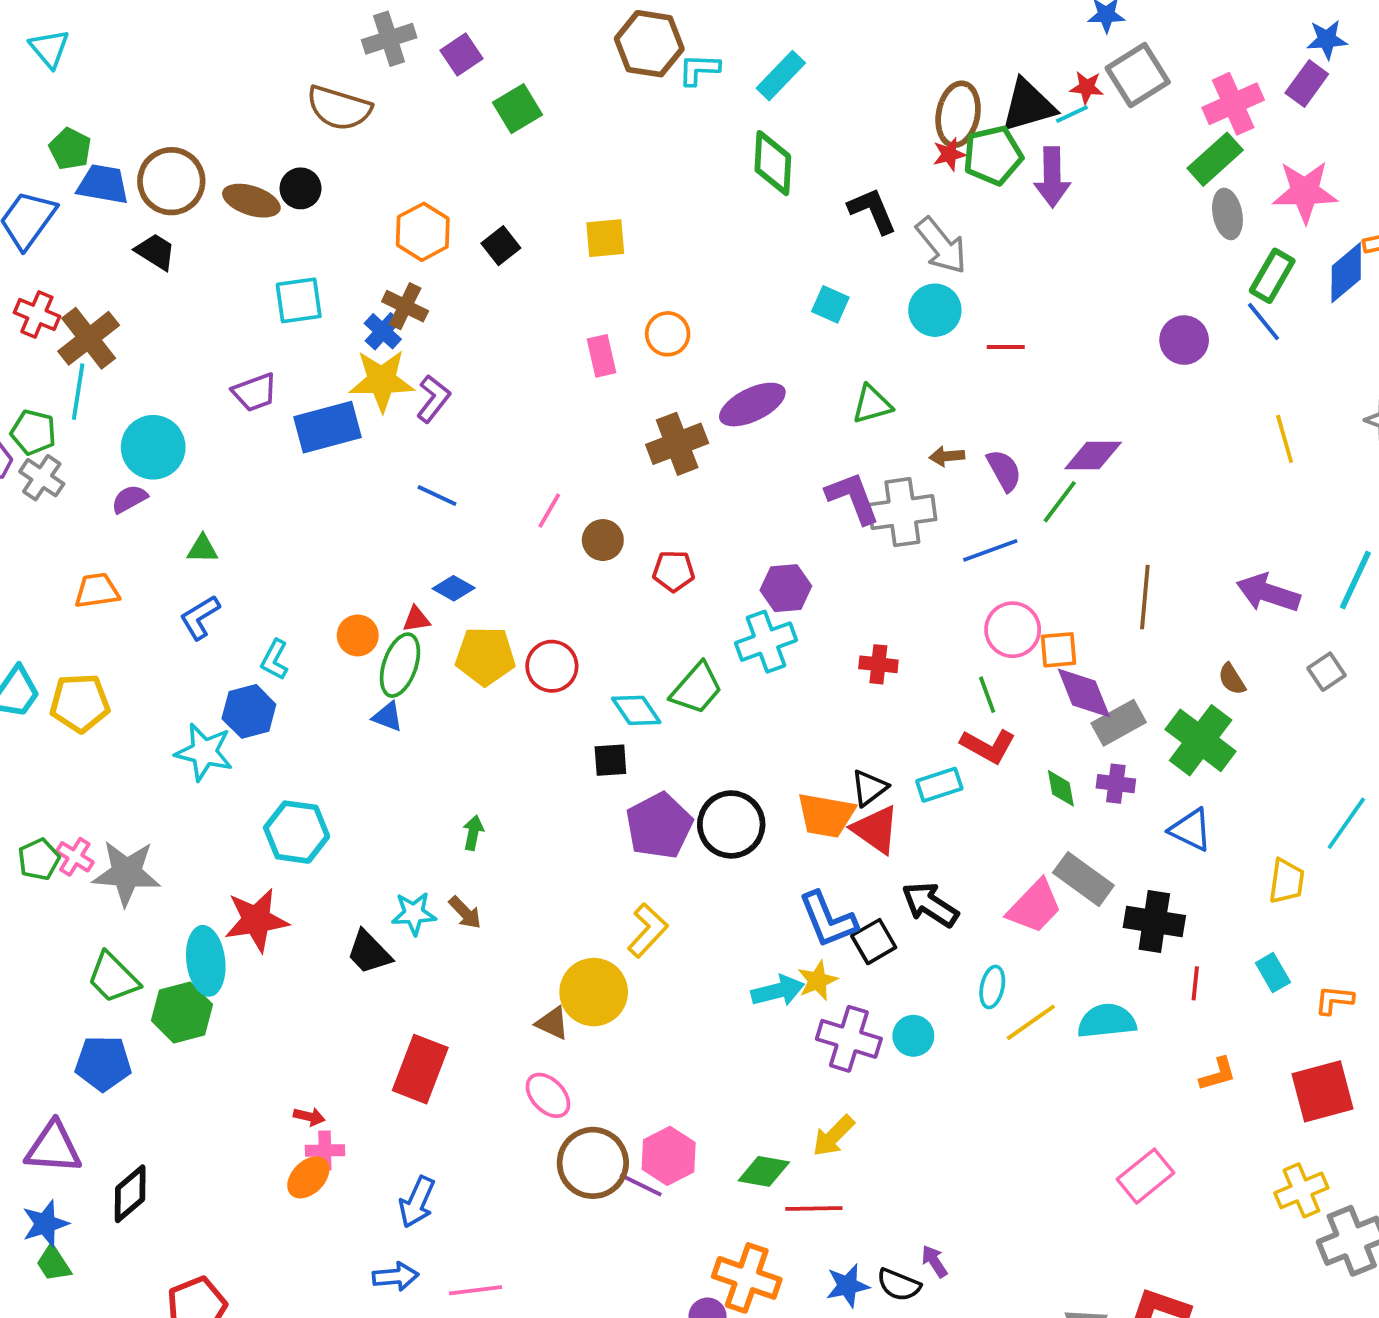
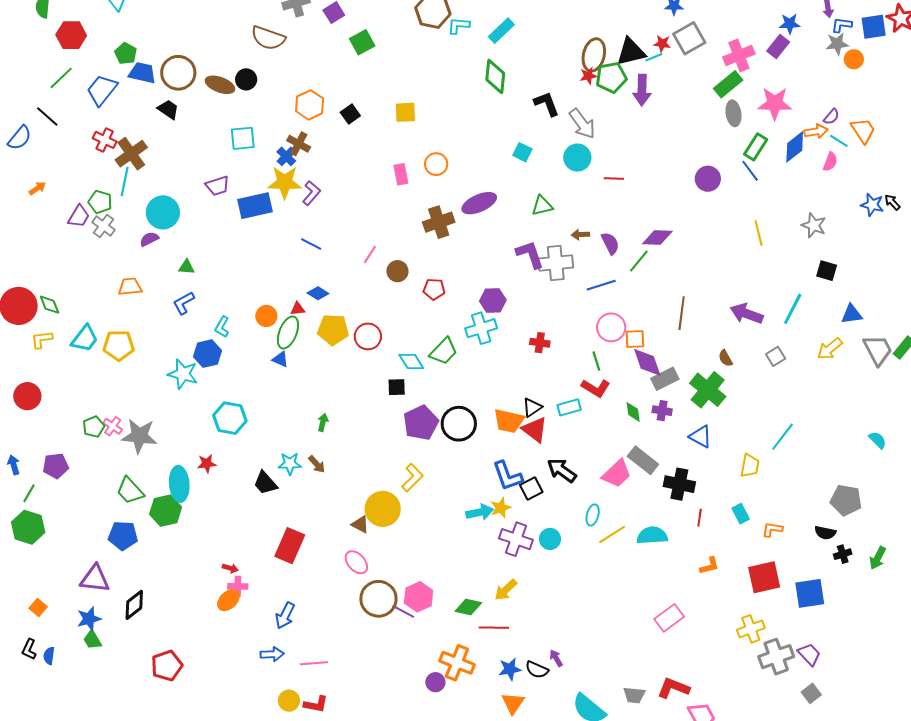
red star: (256, 920) -> (207, 464), size x0.6

